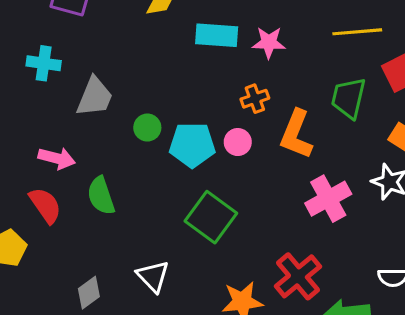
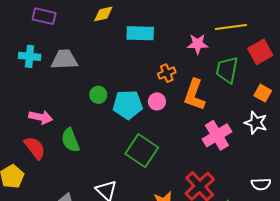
pink star: (269, 43) -> (198, 44), moved
gray trapezoid: (95, 97) -> (64, 60), moved, turned -112

